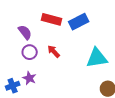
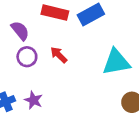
purple star: (29, 78) -> (34, 100), moved

